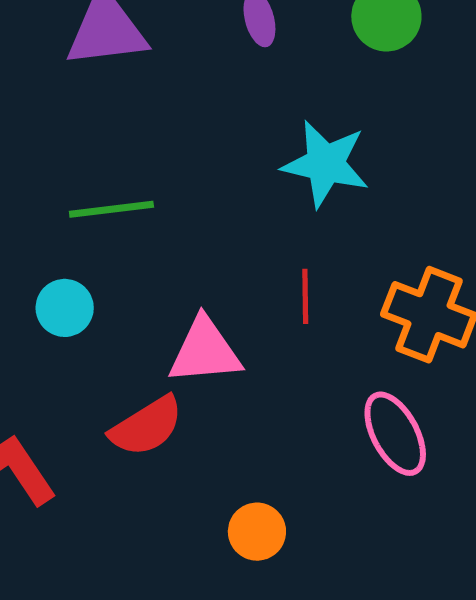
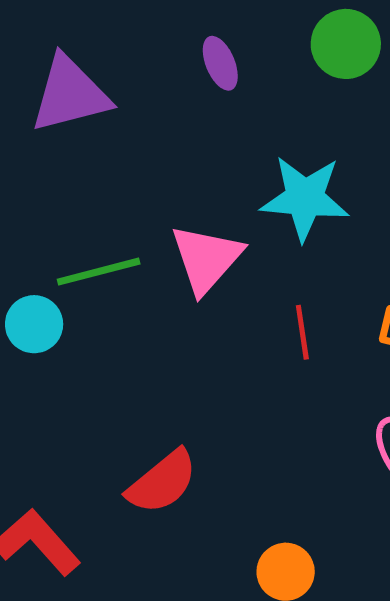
cyan circle: (65, 308) -> (34, 324), moved
pink triangle: (205, 351) -> (206, 259), moved, turned -36

